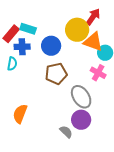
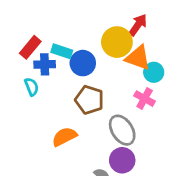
cyan rectangle: (28, 29) -> (62, 51), moved
cyan semicircle: (12, 64) -> (32, 87), turned -32
brown pentagon: (56, 74) -> (89, 100), turned 30
orange semicircle: (20, 114) -> (64, 137), moved, turned 42

